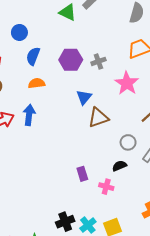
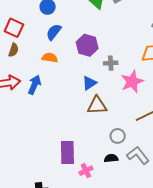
gray cross: (98, 61) -> (111, 63), moved
black semicircle: (119, 166) -> (111, 158), moved
purple rectangle: (82, 174) -> (67, 153), size x1.6
pink cross: (106, 187) -> (86, 171), turned 32

